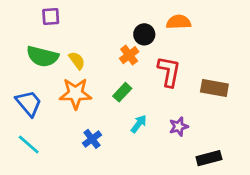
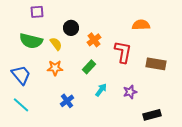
orange semicircle: (179, 22) -> (141, 25), moved
black circle: (144, 34) -> (71, 28), moved
orange star: (75, 94) -> (55, 68), size x0.7

